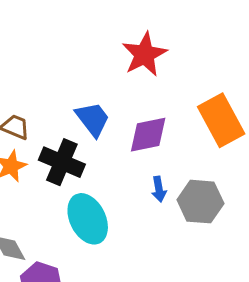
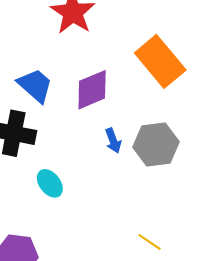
cyan ellipse: (88, 219) -> (50, 183), size x0.6

